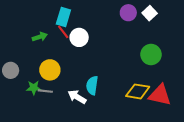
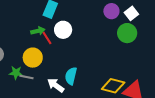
red line: (63, 32) -> (47, 38), moved
green arrow: (40, 37) -> (38, 31), moved
green circle: (151, 54) -> (127, 33), moved

